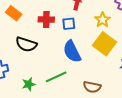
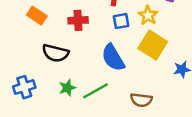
blue square: (69, 24) -> (121, 21), moved
green star: (29, 84) -> (67, 88), moved

